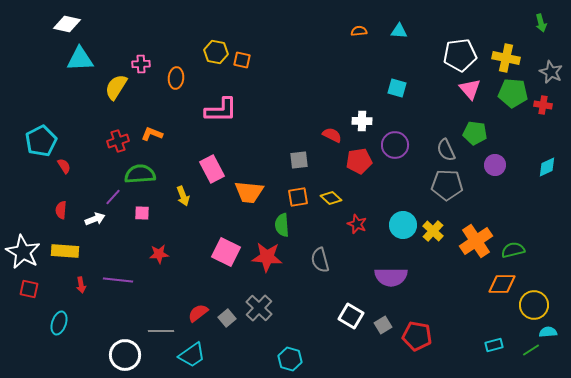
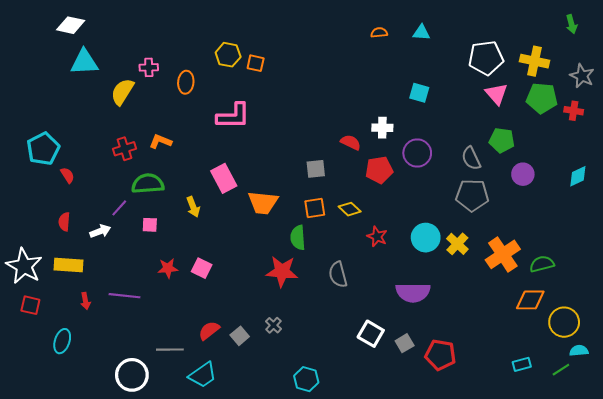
pink square: (226, 252) -> (202, 268), moved, size x0.7
gray cross: (259, 308) -> (273, 325), size x0.6

